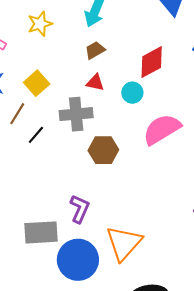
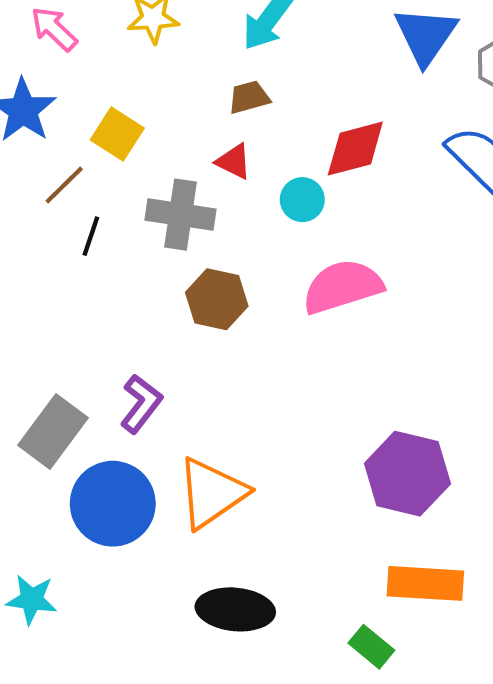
yellow square: (37, 83) -> (117, 134), turned -30
black line: (36, 135) -> (91, 236), turned -36
gray rectangle: (41, 232) -> (53, 431), turned -64

